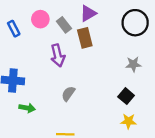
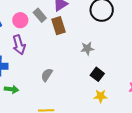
pink circle: (40, 19) -> (20, 20), moved
purple arrow: (58, 55) -> (19, 45), moved
gray star: (133, 64) -> (87, 49), moved

